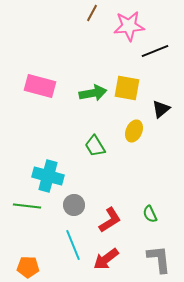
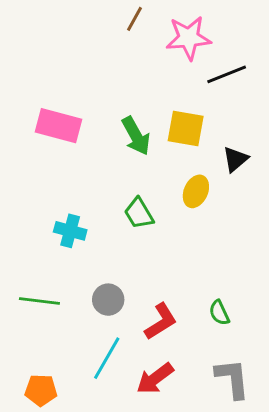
green arrow: (93, 93) -> (136, 136), turned 72
cyan cross: (48, 176) -> (70, 231), moved, size x0.7
cyan line: (73, 245) -> (107, 358), turned 52

